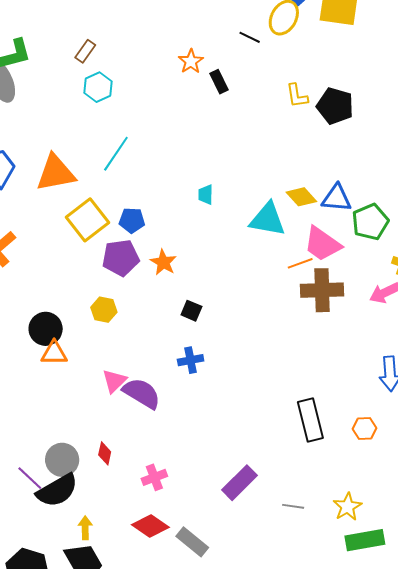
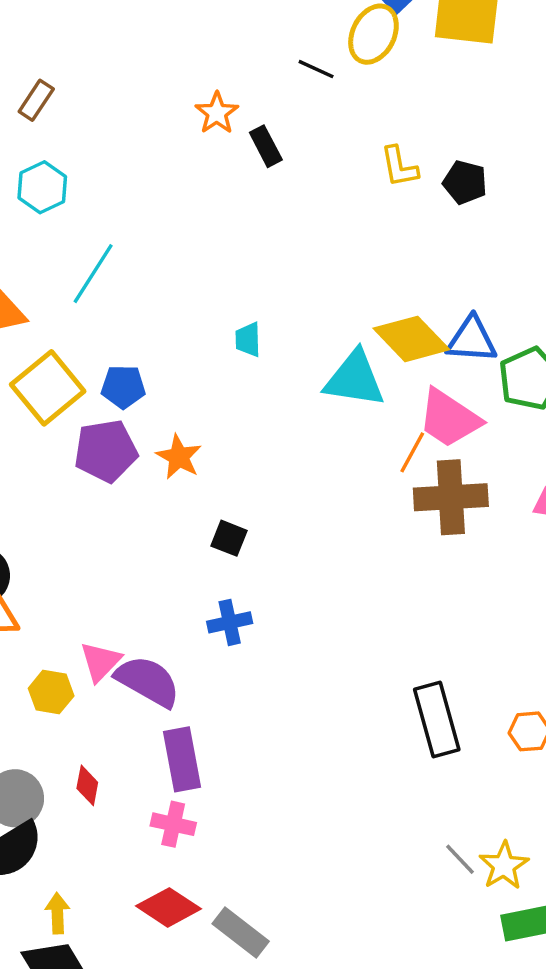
cyan hexagon: (98, 87) -> (42, 187), moved
black pentagon: (335, 106) -> (465, 182), size x0.7
yellow diamond: (301, 197) -> (411, 339), size x1.4
orange line: (300, 263) -> (412, 452), turned -40
yellow hexagon: (104, 310) -> (51, 692), moved
pink cross: (154, 477) -> (173, 824), turned 35
purple rectangle: (239, 483) -> (182, 759), moved, turned -54
gray line: (293, 506) -> (460, 859), moved, turned 40

